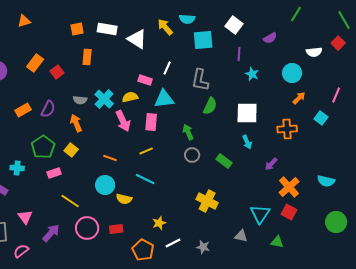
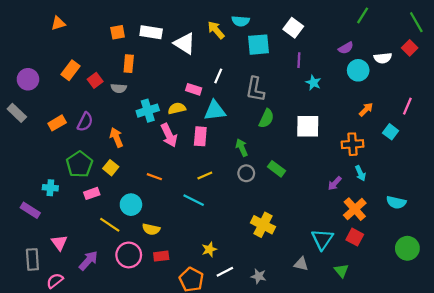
purple semicircle: (270, 38) -> (346, 48), moved
cyan circle: (292, 73) -> (358, 70), moved
cyan cross: (104, 99) -> (148, 111), turned 30
gray semicircle: (80, 100) -> (119, 88), moved
cyan arrow: (247, 142) -> (360, 173), moved
yellow line: (146, 151) -> (205, 176), moved
green rectangle: (224, 161) -> (276, 169), moved
cyan circle: (105, 185) -> (131, 205), moved
yellow semicircle: (124, 199) -> (151, 229), moved
green triangle: (277, 242) -> (341, 271), turned 40

